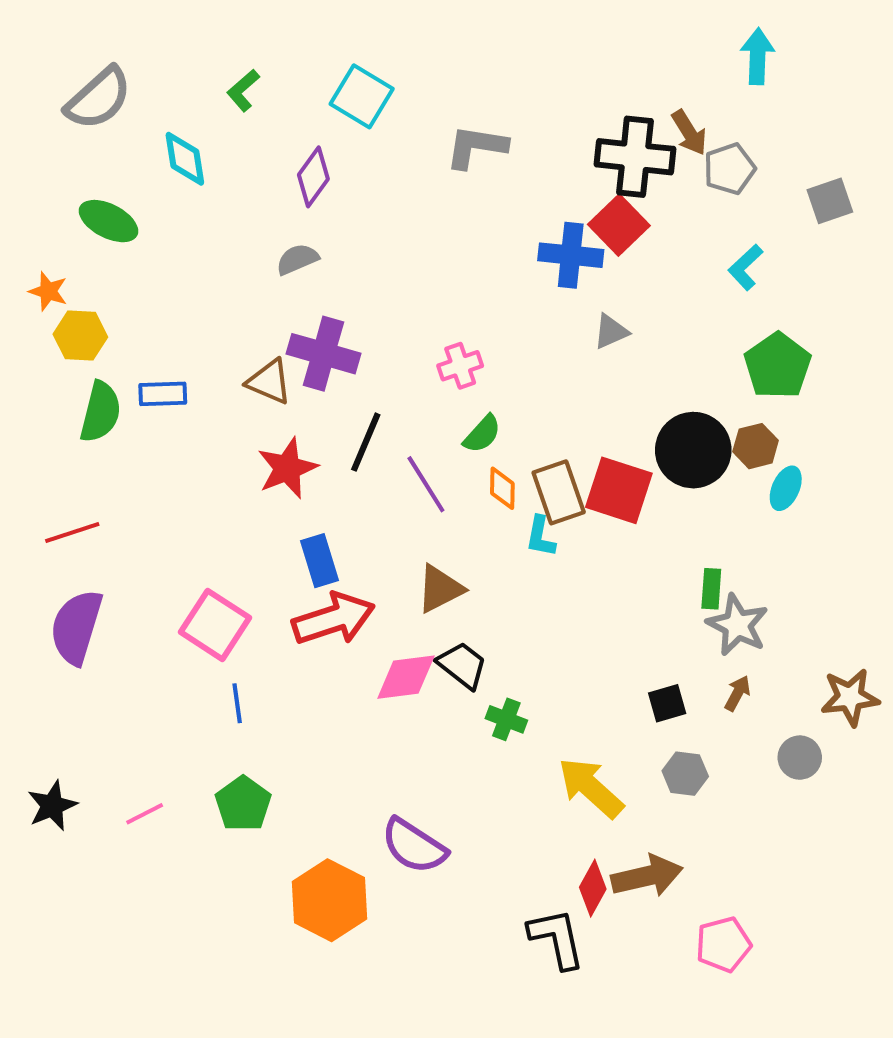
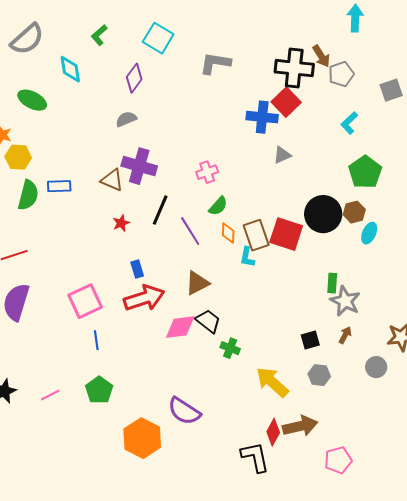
red star: (287, 468) -> (121, 223), size x0.6
blue rectangle: (319, 561) -> (137, 269), size x0.7
pink square: (215, 625) -> (85, 301), turned 32

